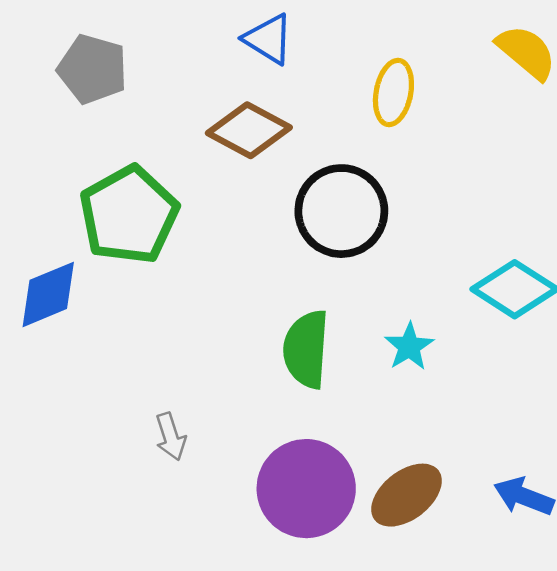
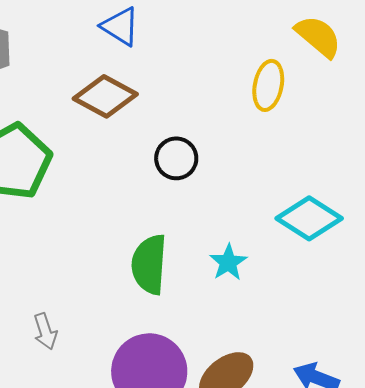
yellow ellipse: (393, 93) -> (268, 85), moved
black circle: (341, 211) -> (176, 158), size x0.6

